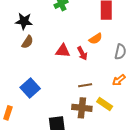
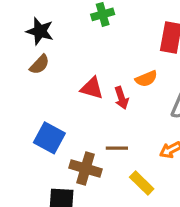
blue square: (30, 88) -> (49, 138), moved, turned -30
brown cross: (82, 108) -> (86, 169), moved

